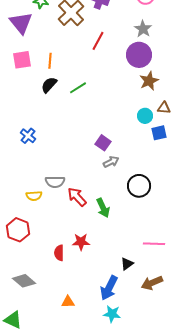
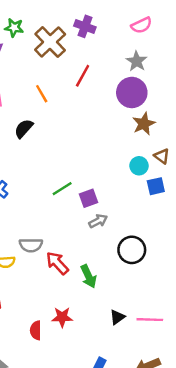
orange line: (50, 61) -> (42, 94), moved, turned -35
green line: (78, 88) -> (62, 189), moved
brown triangle: (164, 108) -> (162, 156), turned 32
purple square: (103, 143) -> (89, 198), turned 35
black triangle: (127, 264) -> (117, 317), moved

